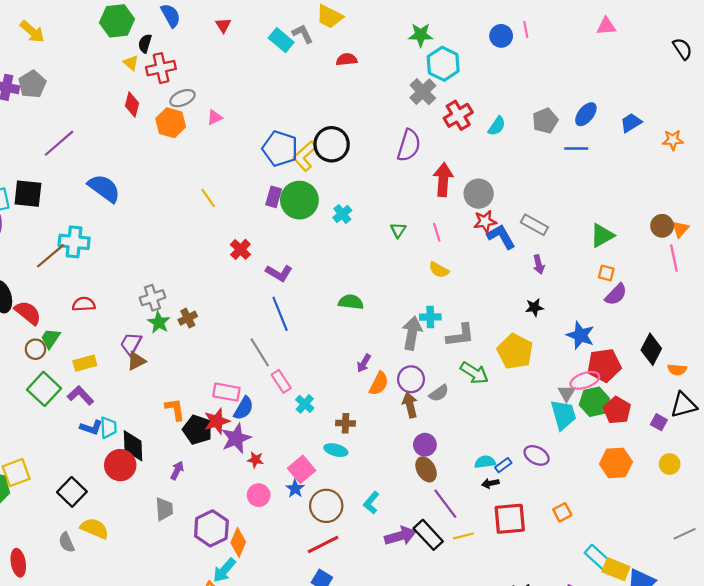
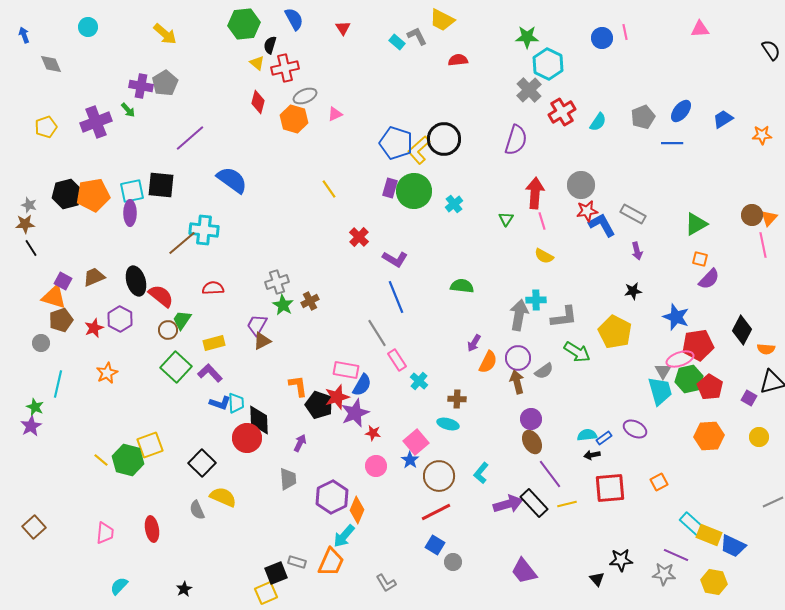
cyan rectangle: (281, 40) -> (397, 42), size x0.7
red arrow: (443, 180) -> (535, 193), moved

